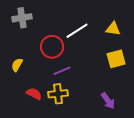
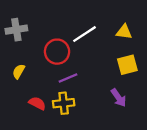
gray cross: (22, 18) -> (16, 30), moved
purple arrow: (108, 101) -> (119, 98), moved

